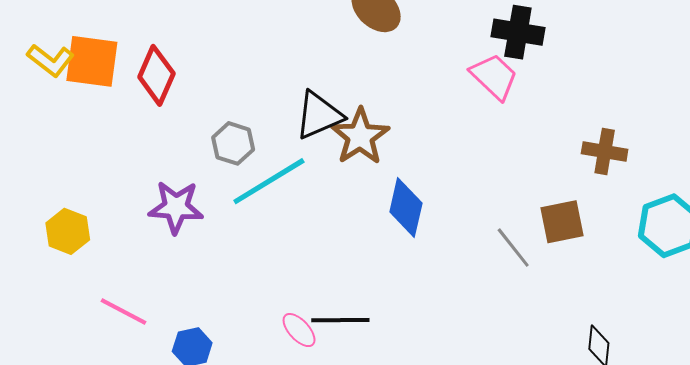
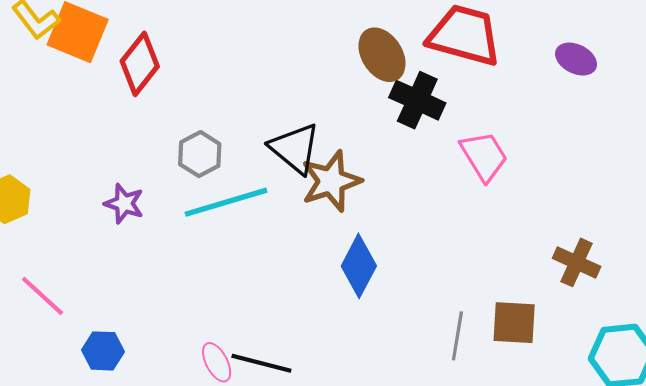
black cross: (518, 32) -> (417, 100), moved
black triangle: (319, 115) -> (295, 148), turned 48
purple star: (176, 207) -> (124, 204), size x0.7
gray line: (513, 248) -> (457, 336), turned 33

